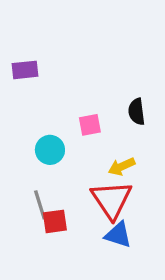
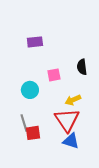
purple rectangle: (25, 70) -> (35, 42), moved

